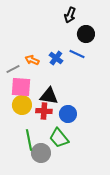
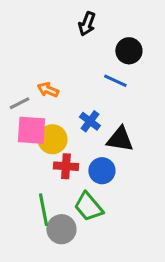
black arrow: (70, 15) -> (87, 24), moved
blue cross: (56, 58) -> (90, 121), moved
black triangle: (49, 96) -> (120, 139), moved
yellow circle: (22, 105) -> (52, 139), moved

